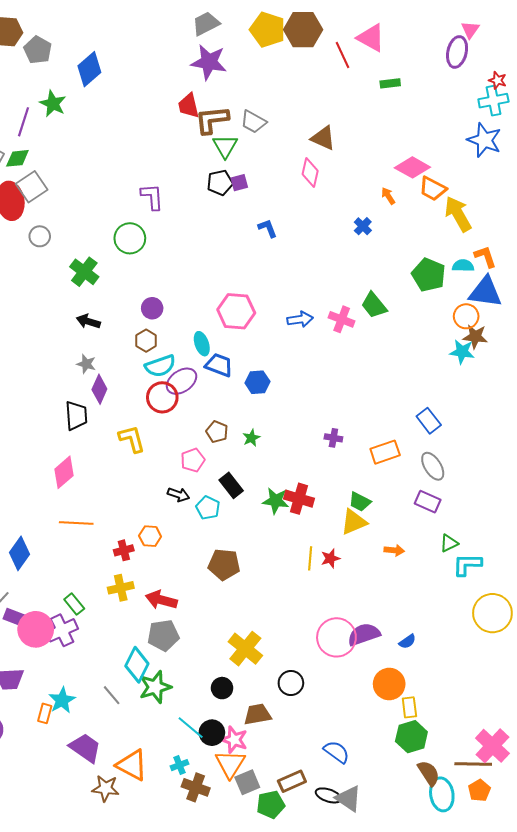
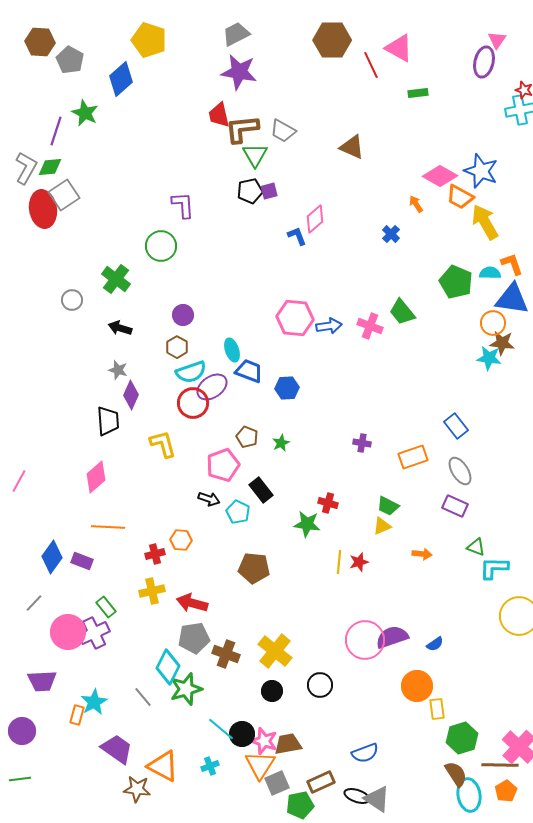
yellow pentagon: (268, 30) -> (149, 40), moved
blue star: (484, 140) -> (481, 171), moved
pink diamond: (310, 172) -> (315, 219), moved, turned 36
gray circle: (40, 236) -> (72, 300), moved
pink hexagon: (236, 311) -> (295, 318), moved
pink pentagon: (193, 460) -> (223, 465), size x1.4
red cross: (299, 499) -> (328, 503), size x0.7
green star: (276, 501) -> (307, 524), moved
yellow triangle: (354, 522) -> (382, 526), size x0.7
green triangle: (449, 543) -> (476, 547), turned 48
purple rectangle: (14, 617) -> (82, 561), moved
black circle: (222, 688) -> (272, 691), moved
brown trapezoid: (257, 714) -> (288, 744), moved
green hexagon: (411, 737) -> (462, 738), moved
blue semicircle: (336, 752) -> (365, 753), turned 124
brown cross: (196, 787) -> (226, 654), moved

